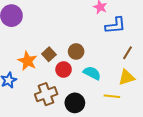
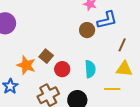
brown circle: (76, 51) -> (87, 30), moved
cyan semicircle: (92, 73) -> (90, 69), turned 66
yellow triangle: (127, 77) -> (124, 69), turned 30

